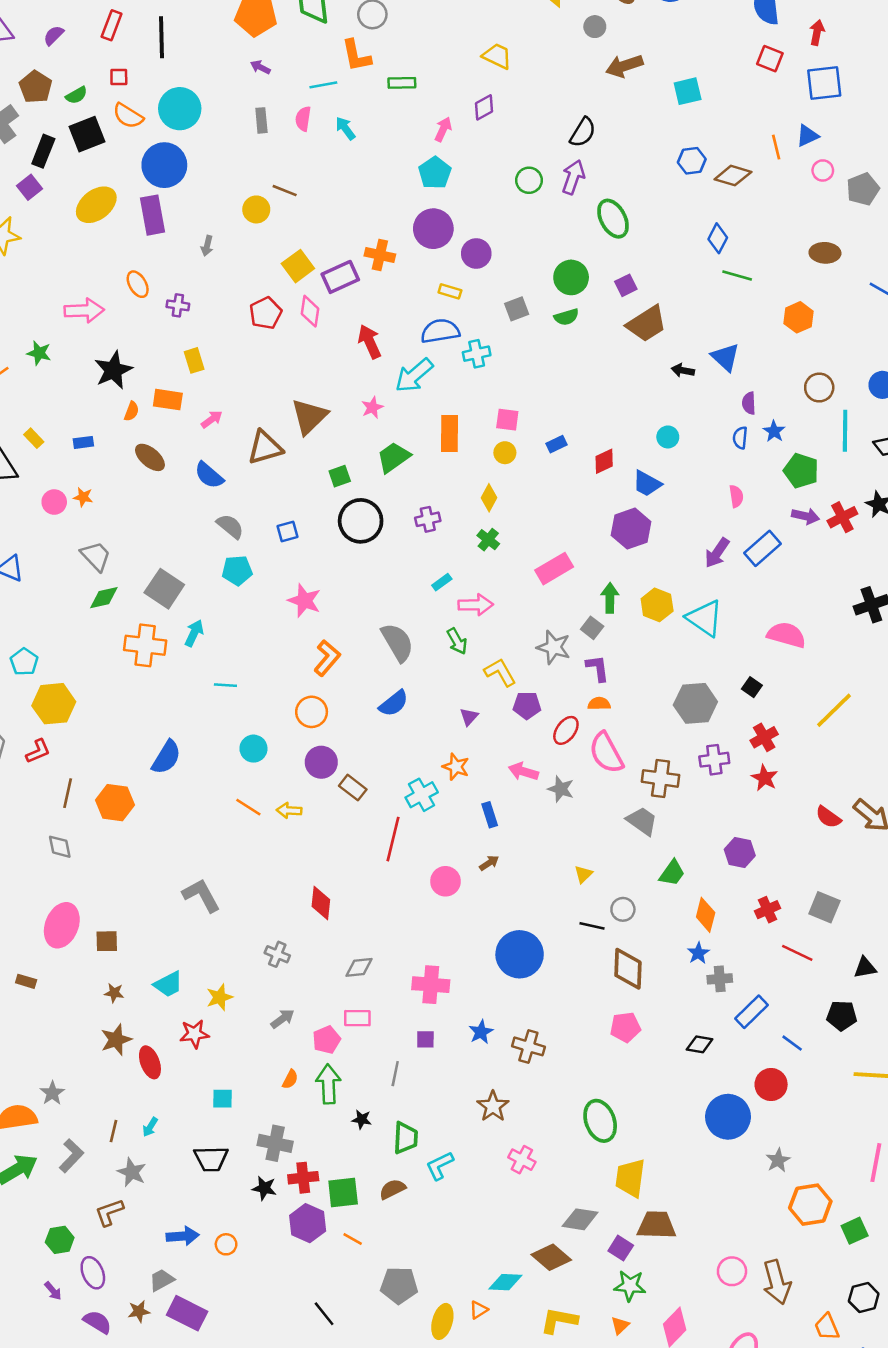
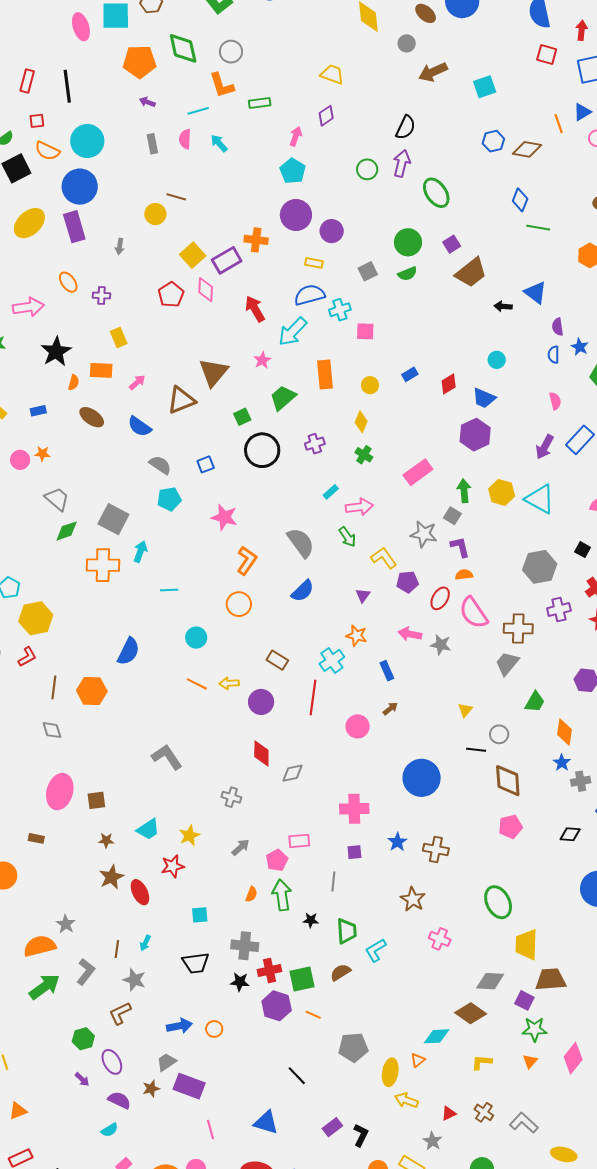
pink square: (507, 420) -> (365, 331), moved
purple circle: (321, 762) -> (261, 702), moved
gray trapezoid: (642, 821) -> (507, 663), turned -80
gray diamond: (359, 967) -> (293, 773), moved
yellow L-shape: (559, 1320) -> (482, 1062), size x0.7

